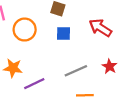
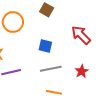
blue square: (63, 33) -> (45, 46), moved

